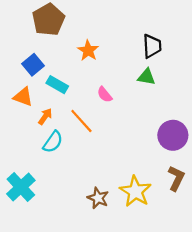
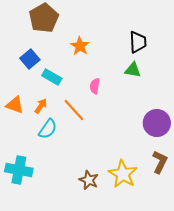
pink semicircle: (105, 95) -> (95, 86), turned 49
orange triangle: (23, 97) -> (15, 105), moved
cyan cross: (21, 187) -> (19, 170), turned -36

